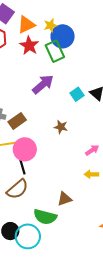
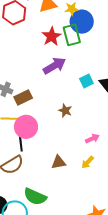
red star: (29, 45) -> (52, 36), moved
yellow arrow: (91, 174) -> (88, 162), turned -56
brown triangle: (65, 199) -> (59, 162), moved

